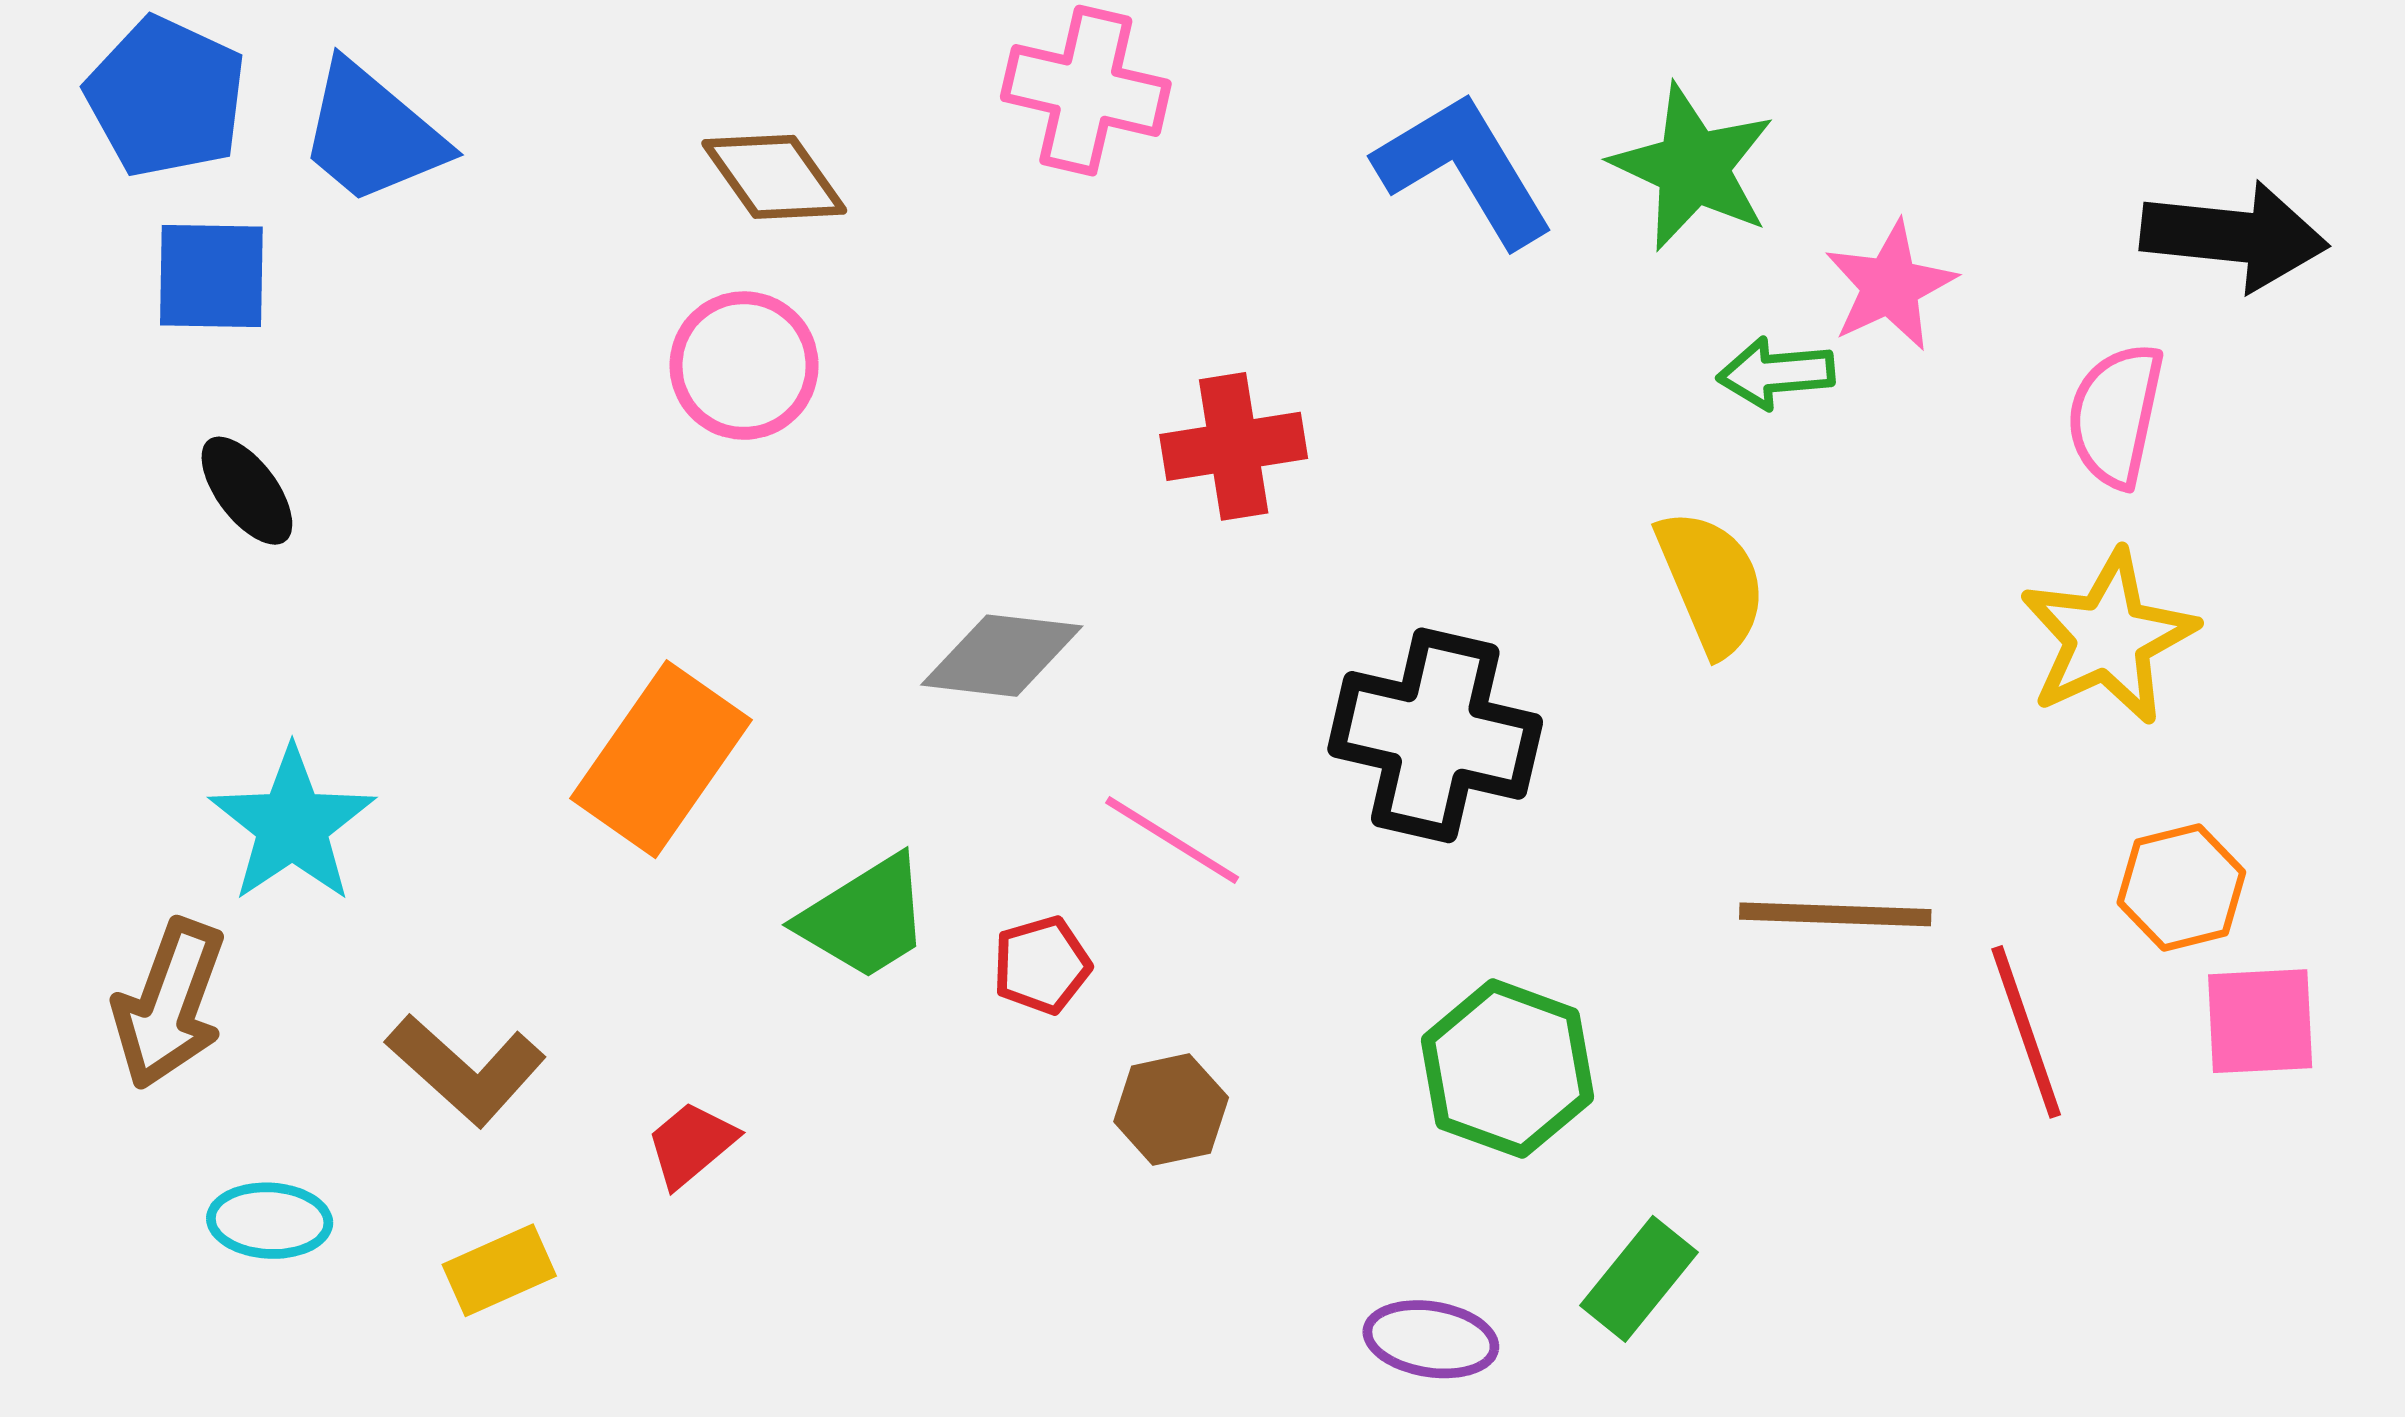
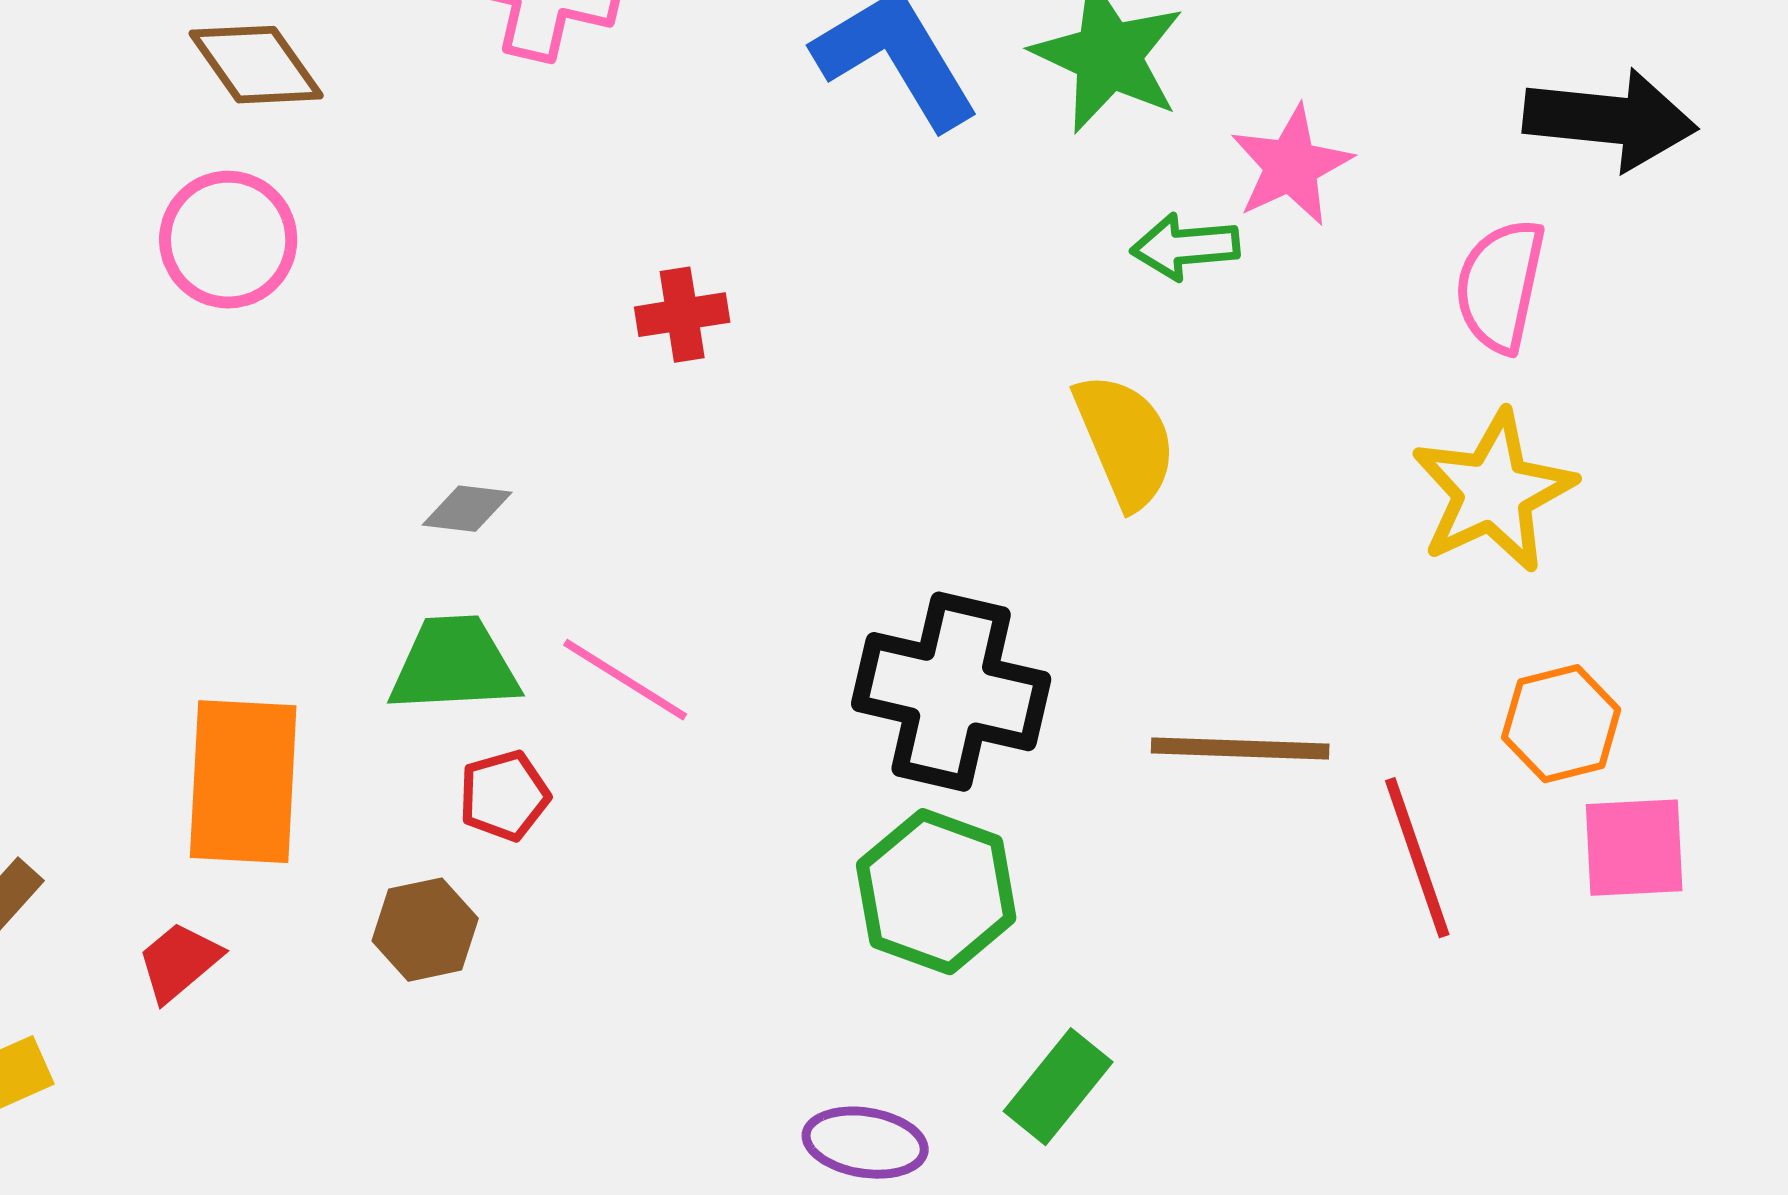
red cross: (1234, 446) -> (682, 315), size x0.7
gray diamond: (1002, 656) -> (467, 509), size x0.6
black cross: (1435, 735) -> (951, 692), moved
orange rectangle: (661, 759) -> (243, 782), moved, turned -32
green trapezoid: (865, 918) -> (454, 665), moved, turned -151
brown hexagon: (1171, 1110) -> (425, 930), moved

